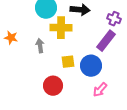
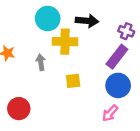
blue circle: (91, 66) -> (118, 85), moved
red circle: (53, 86) -> (19, 109), moved

